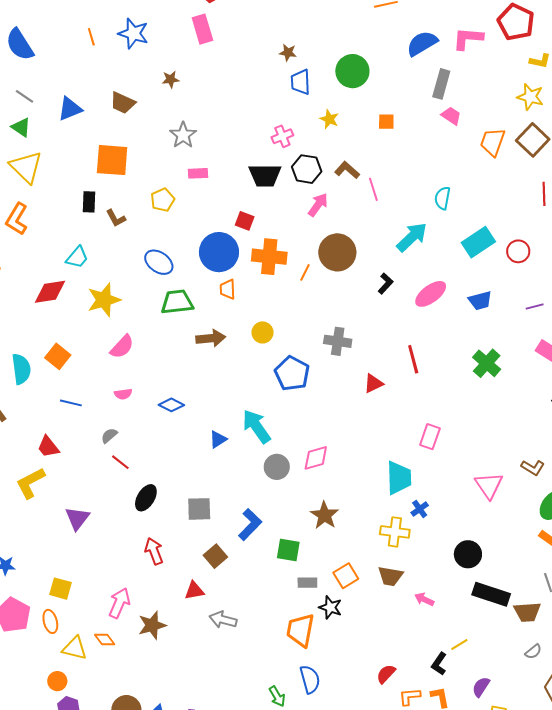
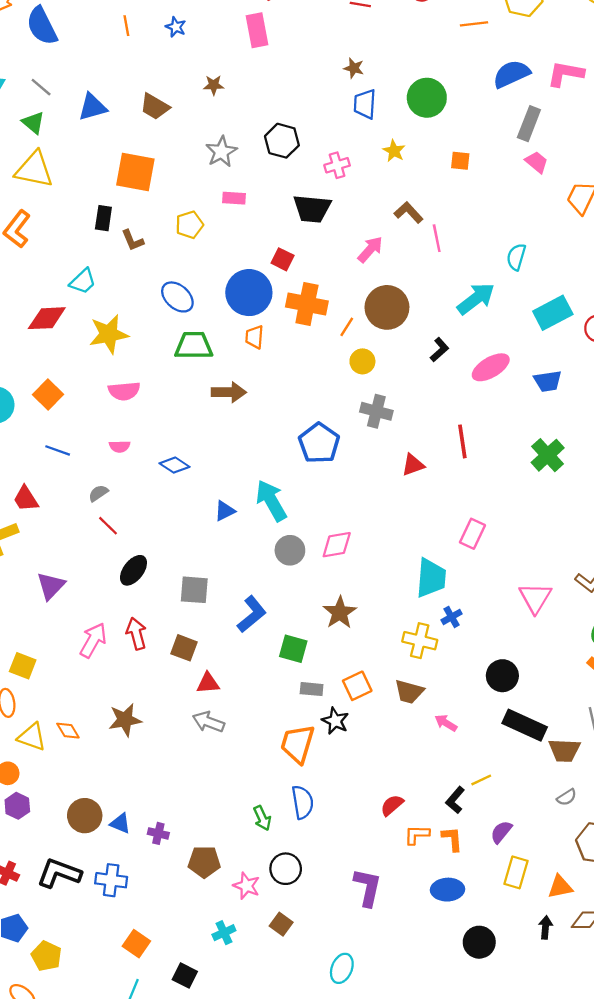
blue star: (133, 33) -> (176, 27), size x0.6
yellow triangle: (26, 167) -> (34, 170), turned -39
black hexagon: (307, 169) -> (282, 141), moved
yellow circle: (263, 332) -> (362, 361), moved
pink semicircle: (122, 347) -> (124, 391), turned 36
brown square: (215, 556) -> (184, 648), moved, turned -35
red triangle: (194, 591) -> (208, 683), moved
pink arrow: (119, 603) -> (93, 640), moved

